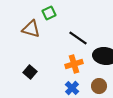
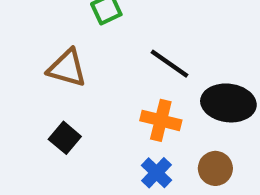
brown triangle: (31, 29) -> (67, 68), moved
orange cross: (74, 64) -> (161, 120), turned 30

